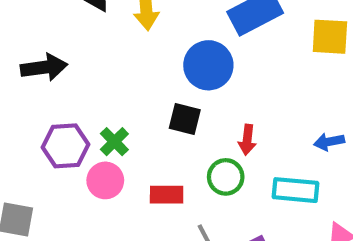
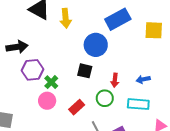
blue arrow: (329, 142) -> (143, 79), moved
purple hexagon: (65, 146) -> (32, 70), moved
red rectangle: (167, 195) -> (77, 107), turned -42

